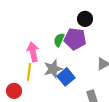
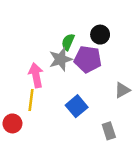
green semicircle: (59, 40) -> (68, 42), moved
gray star: (53, 69) -> (61, 59), moved

